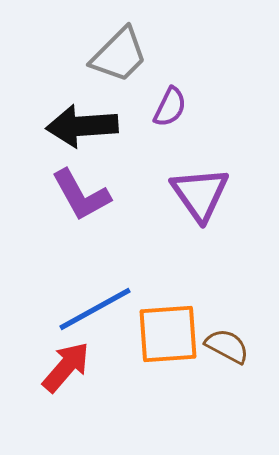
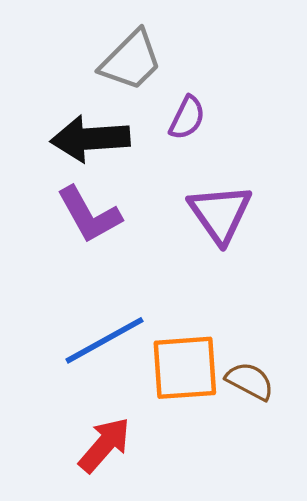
red arrow: (66, 367) -> (104, 445), moved

